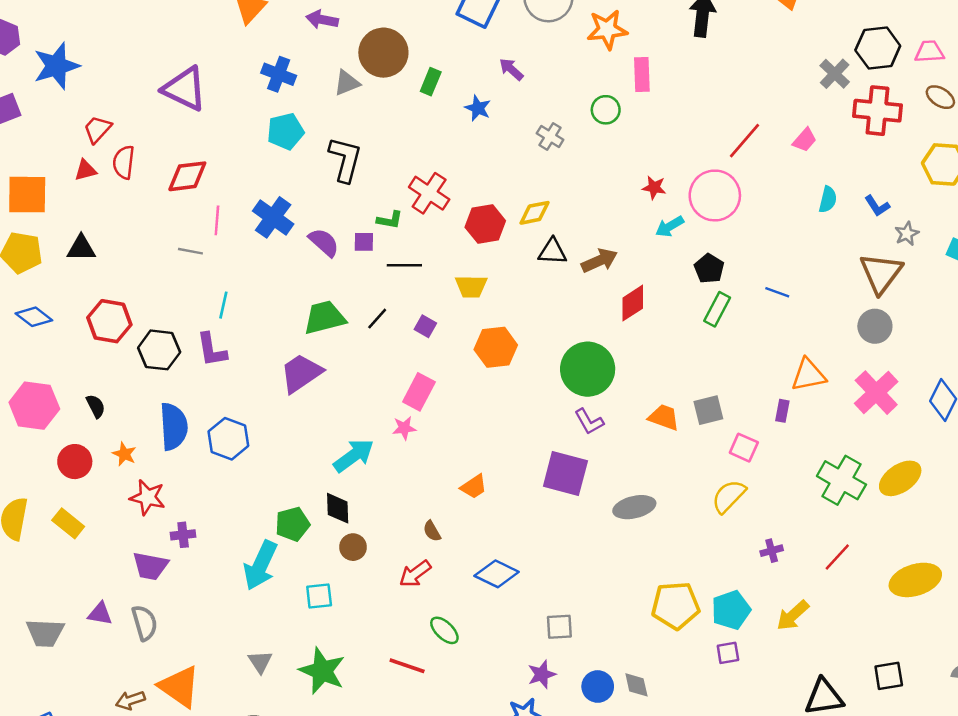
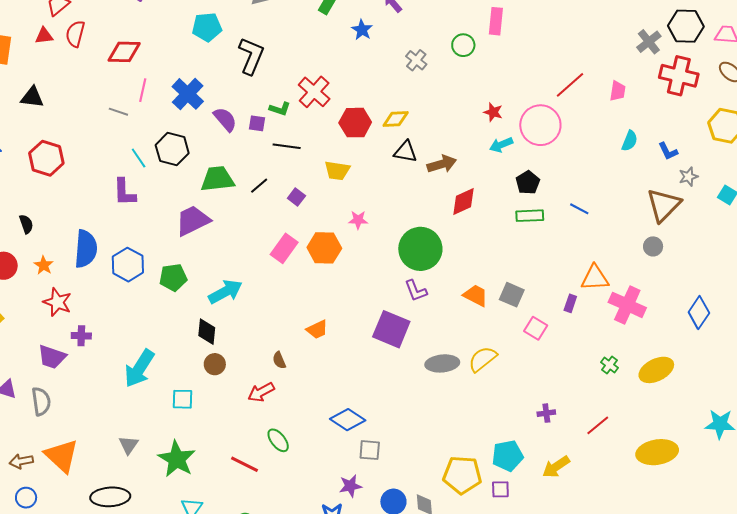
pink trapezoid: (805, 140) -> (618, 91), turned -40
cyan line: (223, 305) -> (139, 158), turned -55
green rectangle: (717, 309) -> (530, 216), turned 52
gray circle: (875, 326) -> (653, 246), size x0.7
orange hexagon: (496, 347) -> (324, 248), moved
black hexagon: (159, 350) -> (172, 149), moved
pink cross: (876, 393) -> (627, 305), moved, turned -30
gray square: (708, 410) -> (512, 295), turned 30
pink star: (404, 428) -> (358, 220), moved
green cross: (841, 480) -> (609, 365), size x0.5
yellow semicircle: (729, 496) -> (483, 359), moved
green pentagon: (292, 524) -> (173, 277), moved
blue diamond: (497, 574) -> (348, 420), moved
yellow pentagon: (676, 605) -> (462, 475), moved

